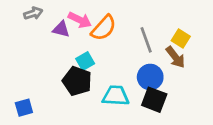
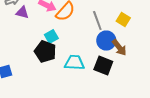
purple triangle: (61, 29) -> (22, 12), moved
brown arrow: (175, 57) -> (119, 48), moved
blue circle: (150, 77) -> (106, 40), moved

